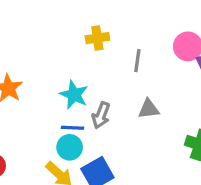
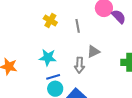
yellow cross: (97, 38) -> (50, 21), turned -32
gray arrow: (101, 115) -> (79, 65), moved

